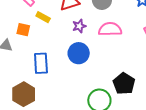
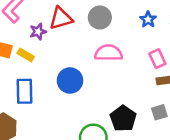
yellow rectangle: (43, 17) -> (26, 55), moved
purple star: (79, 26) -> (38, 32), moved

